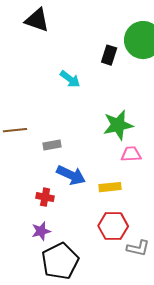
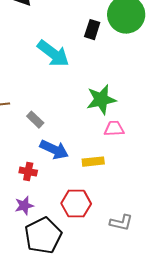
cyan arrow: (70, 79) -> (53, 54), size x1.6
gray rectangle: (52, 145) -> (35, 120), turned 54
red hexagon: (113, 226) -> (76, 204), moved

